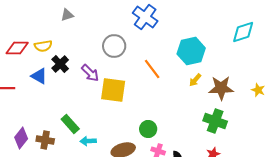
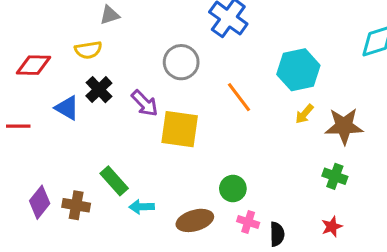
yellow semicircle: (43, 46) -> (88, 50), moved
green cross: (215, 121) -> (335, 176), size x0.7

